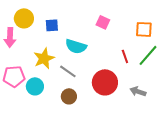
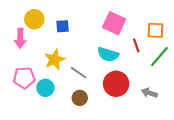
pink square: (103, 22) -> (114, 23), size x1.6
cyan semicircle: (76, 46) -> (108, 54), moved
red line: (125, 56) -> (136, 45), moved

